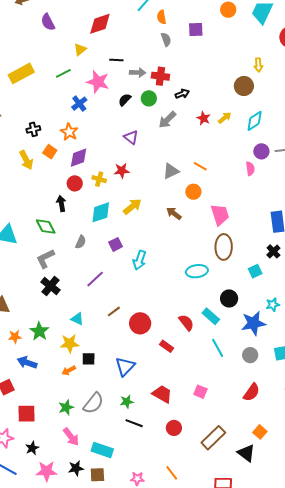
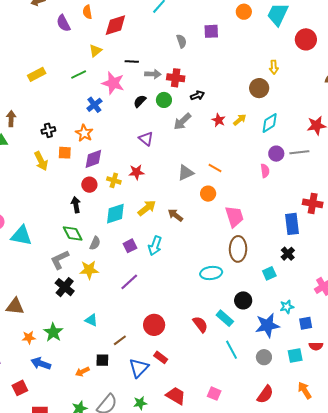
orange semicircle: (162, 17) -> (87, 12), moved
yellow rectangle: (21, 73) -> (37, 74), size x0.7
orange square: (50, 152) -> (65, 153), turned -32
brown arrow: (174, 213) -> (175, 215), moved
green diamond: (46, 227) -> (73, 234), moved
cyan arrow: (140, 260) -> (155, 246), moved
purple line: (95, 279) -> (129, 282), moved
brown line: (114, 311) -> (120, 340), moved
yellow star: (70, 343) -> (89, 270), moved
red rectangle: (167, 346) -> (161, 357), moved

